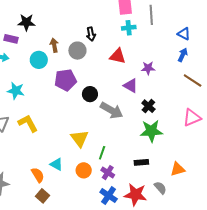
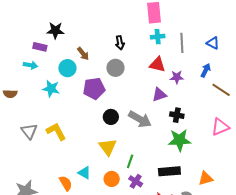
gray line: (151, 15) -> (182, 43), moved
brown arrow: (54, 45) -> (83, 54), turned 152
gray circle: (77, 51) -> (115, 68), moved
blue arrow: (183, 55) -> (206, 70), moved
red triangle: (118, 56) -> (157, 65), moved
purple triangle: (131, 86) -> (159, 95), turned -49
cyan star: (16, 91) -> (51, 89), moved
black circle: (90, 94) -> (111, 117), moved
black cross: (148, 106) -> (177, 115), turned -32
black rectangle: (141, 162) -> (169, 171), size x1.5

